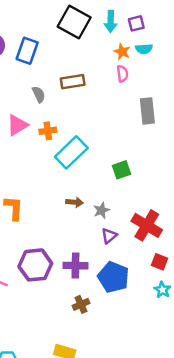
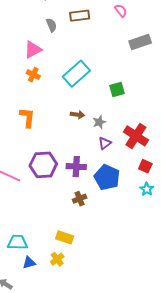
pink semicircle: (122, 74) -> (121, 11), turned -32
gray rectangle: (147, 111) -> (140, 42), turned 75
orange cross: (48, 131) -> (33, 75), moved, turned 32

